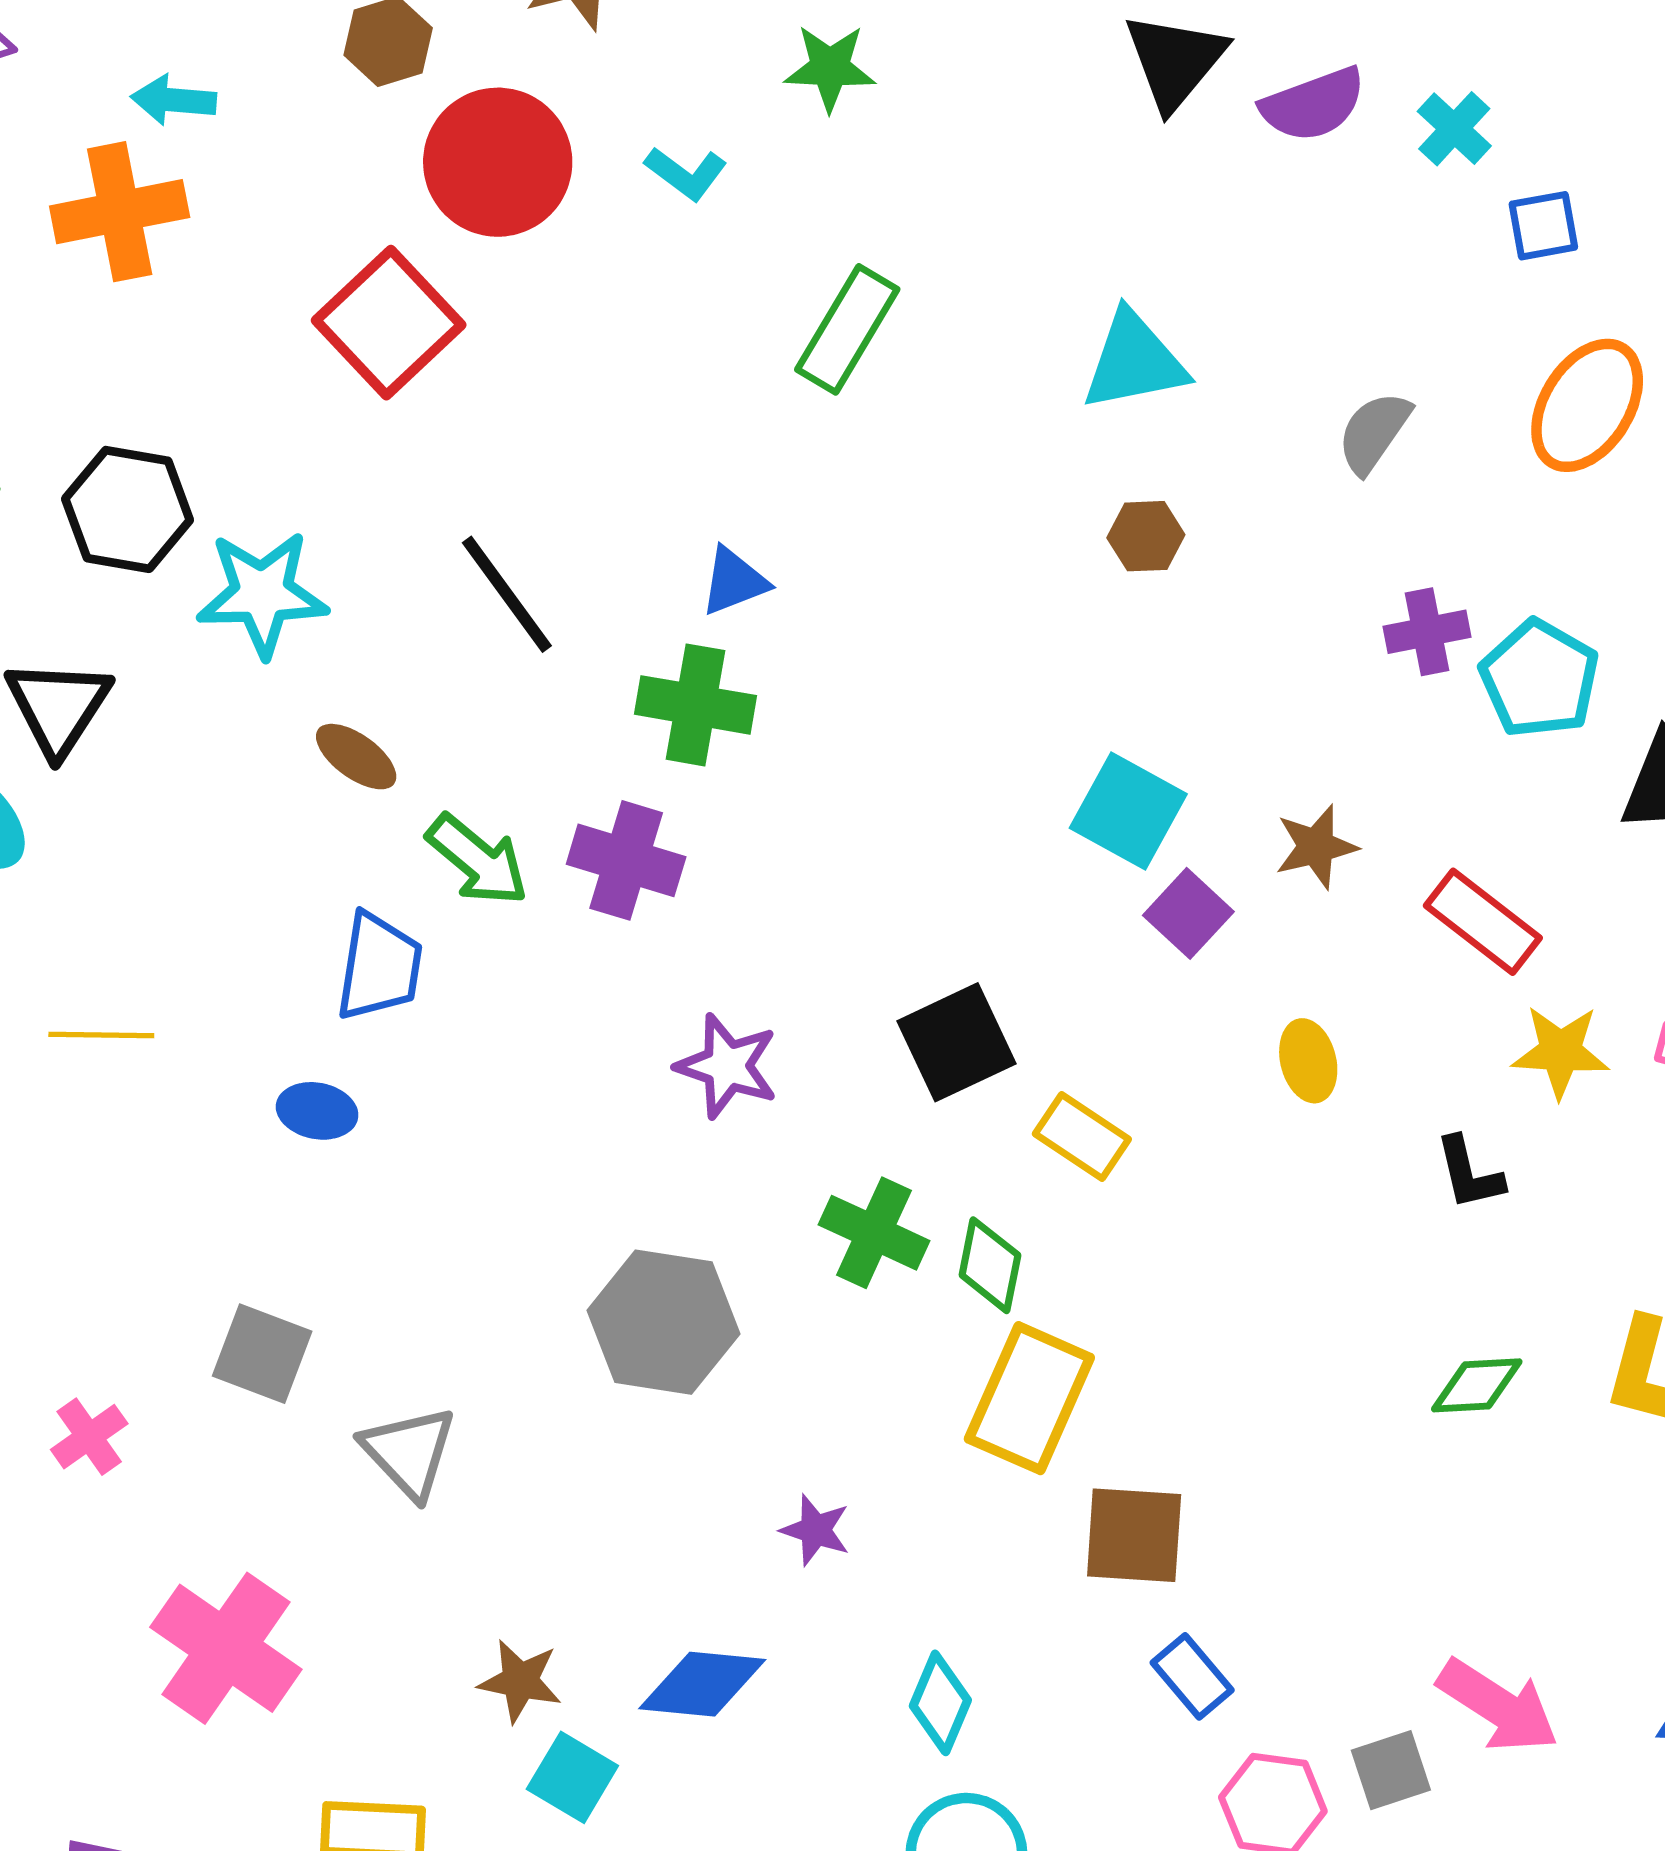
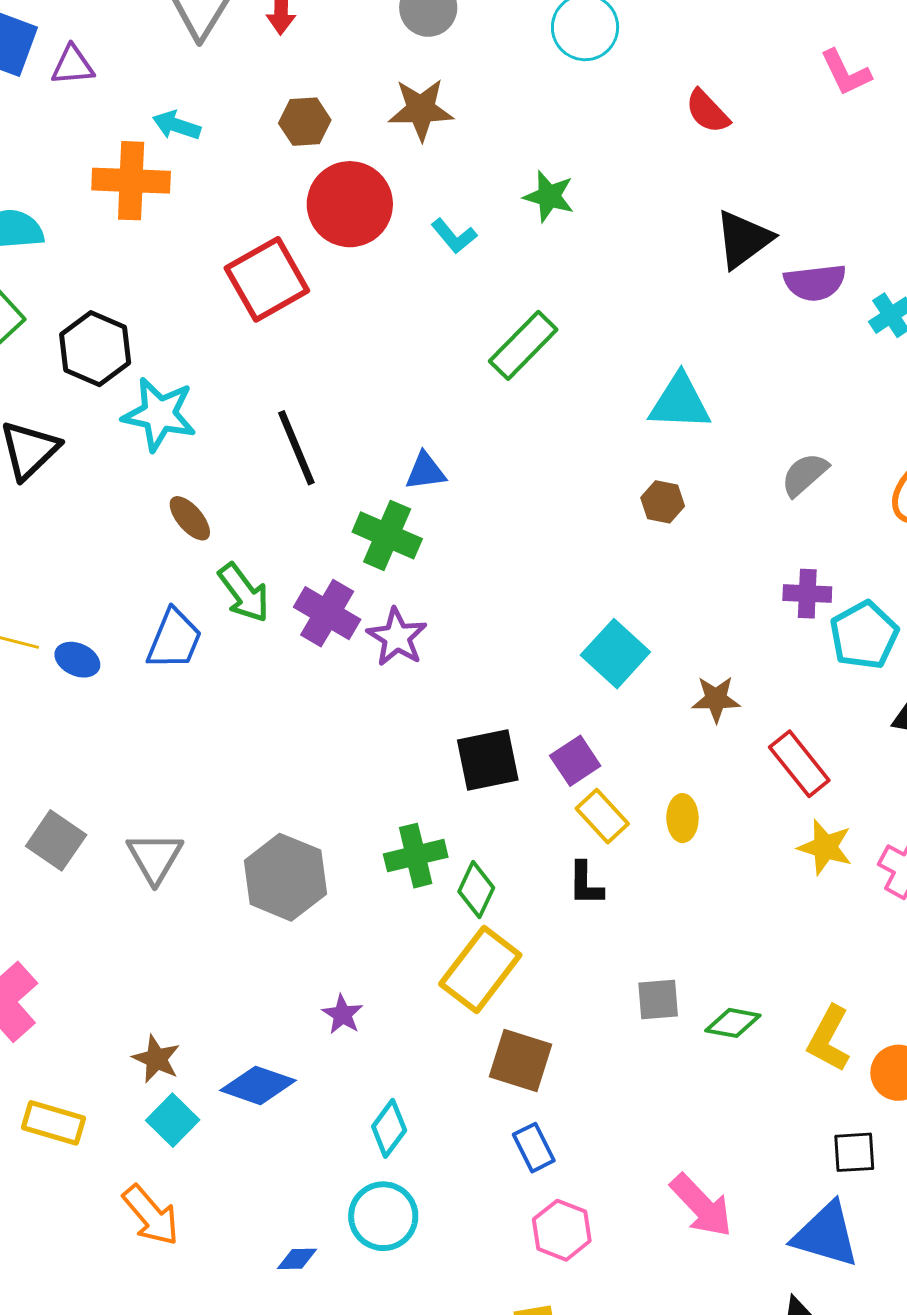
purple square: (1188, 913) -> (575, 761), moved
purple star: (727, 1066) -> (397, 637), moved
blue ellipse: (317, 1111) -> (77, 660), moved
yellow rectangle: (1082, 1137) -> (602, 816), moved
black L-shape: (1469, 1173) -> (586, 884), moved
green cross: (874, 1233) -> (416, 856), turned 38
gray triangle: (409, 1452) -> (155, 858), moved
gray square: (1391, 1770) -> (658, 999), moved

